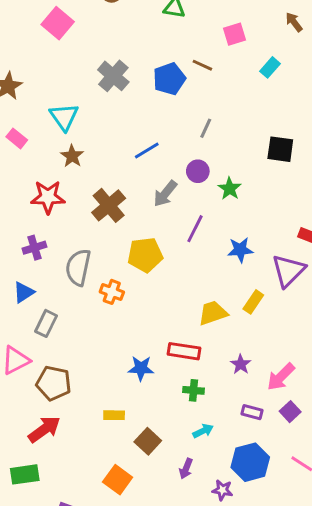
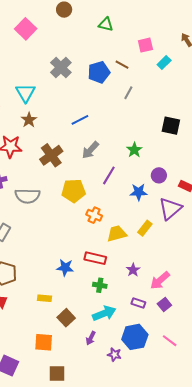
cyan rectangle: (270, 67) -> (164, 62), moved
gray line: (206, 128) -> (128, 93), moved
purple circle: (198, 171) -> (159, 175), moved
gray semicircle: (78, 267) -> (27, 196), turned -105
orange cross: (112, 292) -> (94, 215), moved
cyan arrow: (203, 431) -> (104, 313), size x1.6
orange square: (118, 480) -> (44, 342), turned -36

